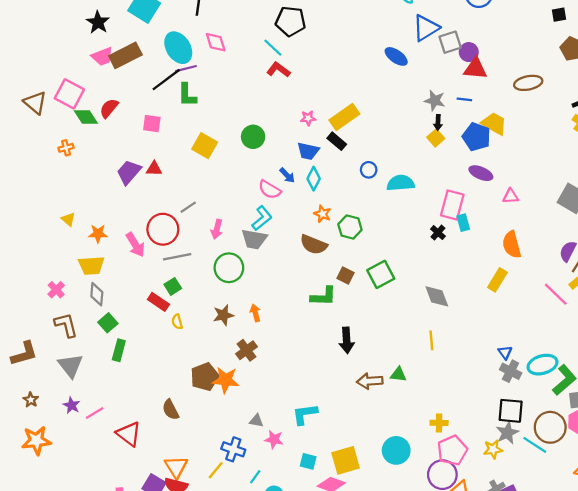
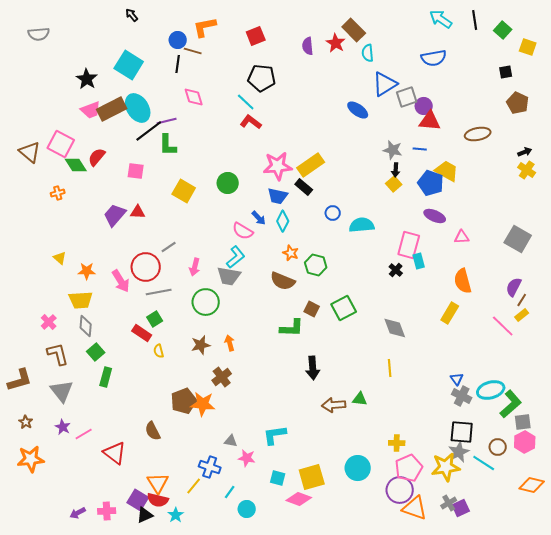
cyan ellipse: (178, 48) -> (138, 108), moved
pink star: (308, 118) -> (278, 166), size x2.0
brown circle: (550, 427) -> (498, 447), size x0.6
yellow star: (493, 449) -> (446, 467), size x1.6

